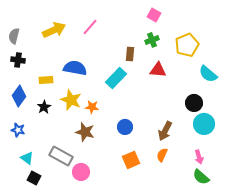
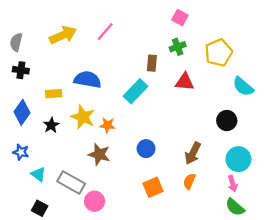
cyan circle: (204, 124) -> (238, 159), moved
cyan triangle: (27, 158) -> (38, 174), moved

